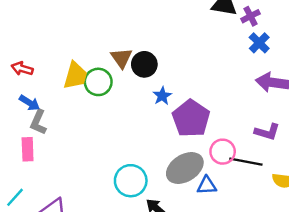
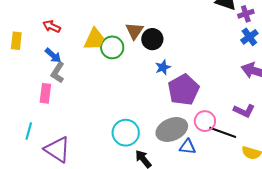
cyan line: (15, 197) -> (29, 131), turned -36

